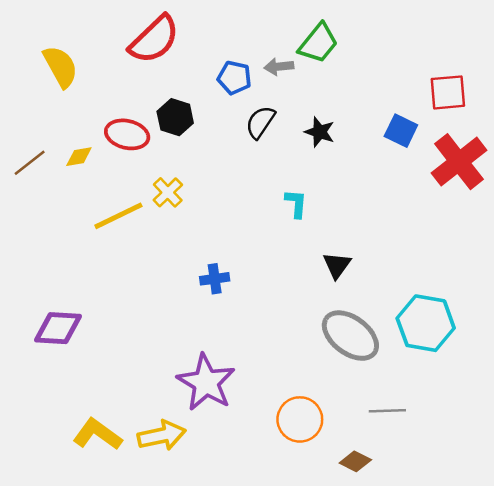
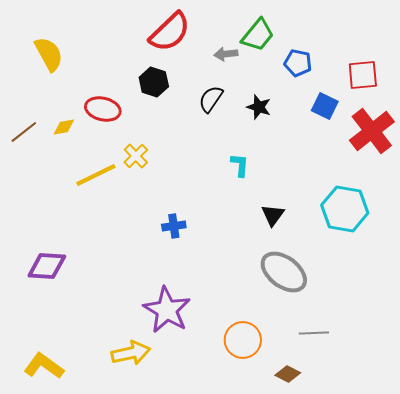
red semicircle: (154, 39) -> (170, 32), moved
blue pentagon: (234, 78) -> (298, 63), moved
black hexagon: (175, 117) -> (154, 82), moved
cyan hexagon: (426, 323) -> (345, 209), moved
yellow L-shape: (97, 434) -> (44, 366), moved

